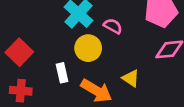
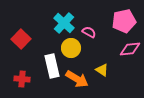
red square: (19, 52) -> (21, 39), moved
white rectangle: (62, 73) -> (52, 66), size x1.6

